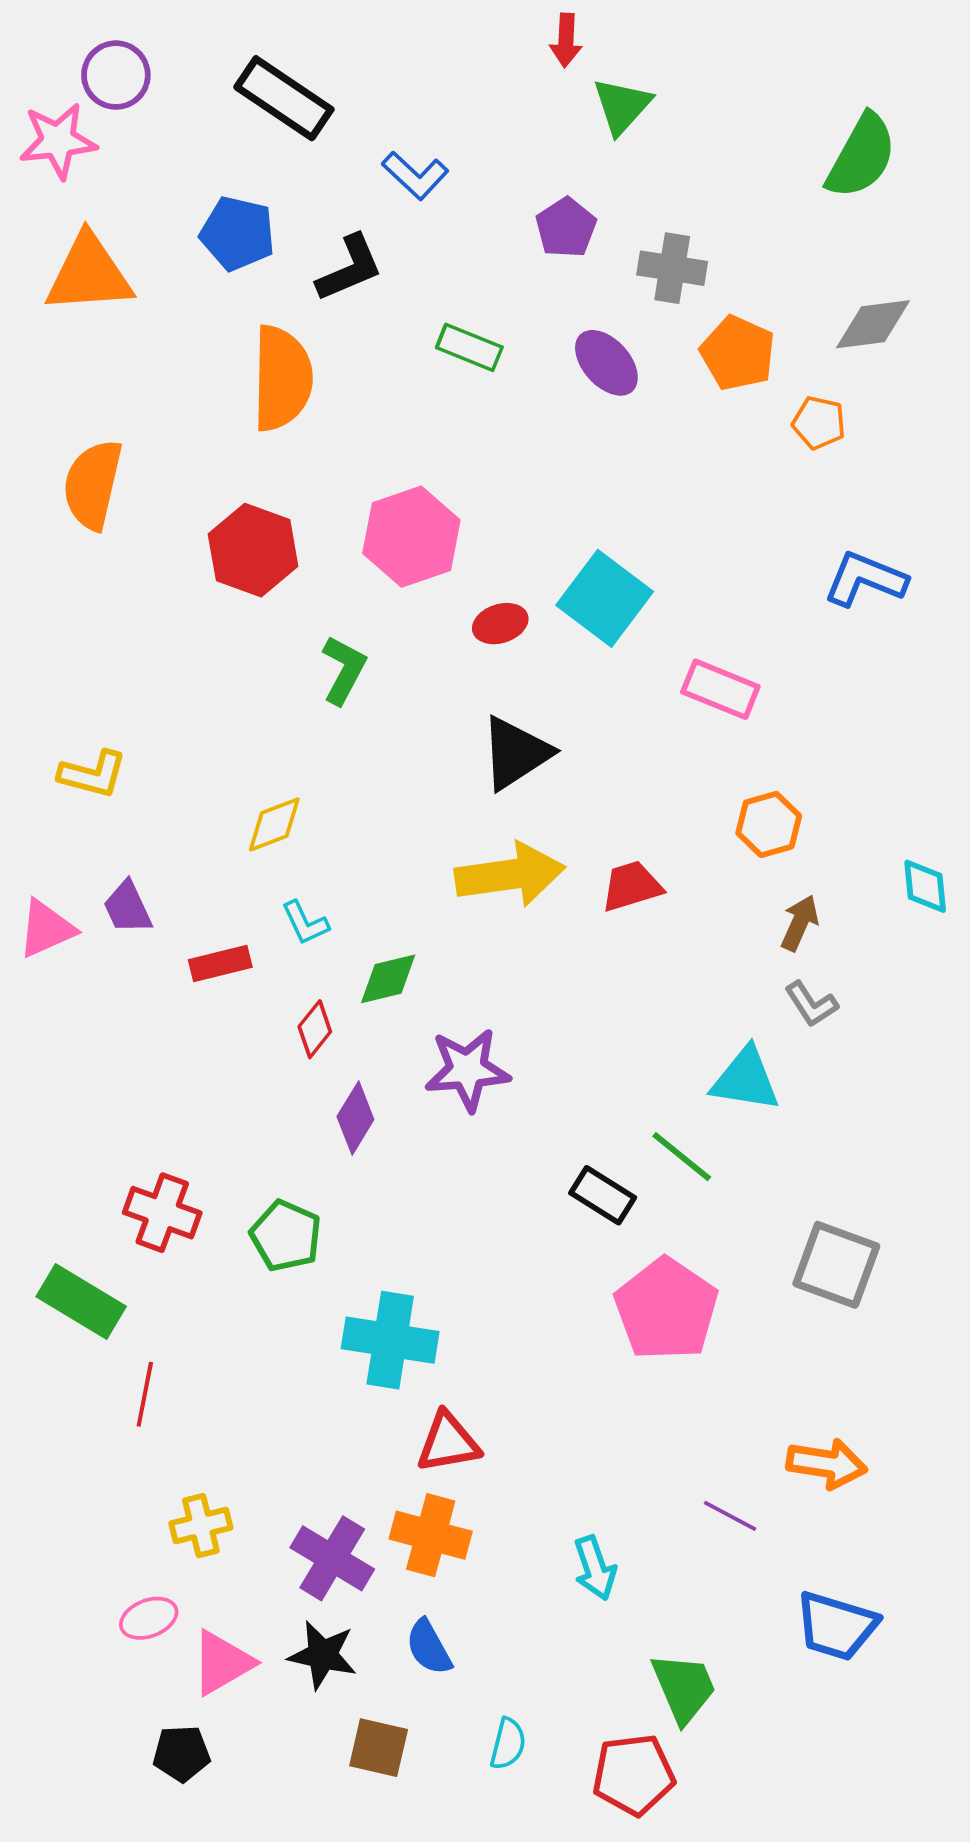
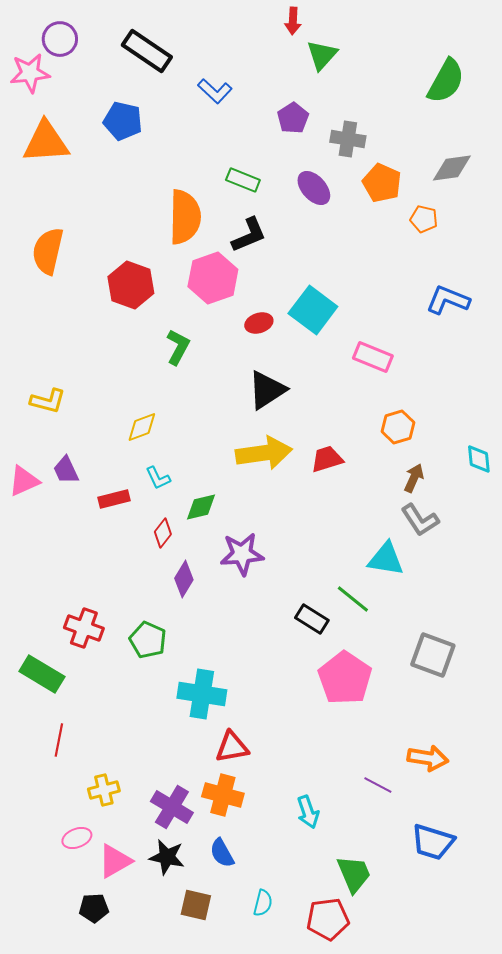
black L-shape: (350, 268) -> (249, 235), moved
orange semicircle: (282, 378) -> (185, 217), moved
gray L-shape: (811, 1004) -> (420, 520), size x1.4
red line: (145, 1394) -> (59, 740), moved

